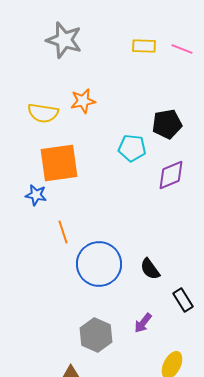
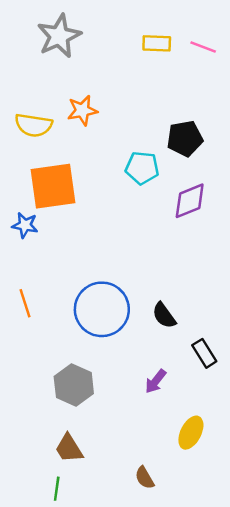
gray star: (64, 40) -> (59, 36), turned 30
orange line: (63, 232) -> (25, 303), moved
gray hexagon: (96, 335) -> (74, 385), moved

